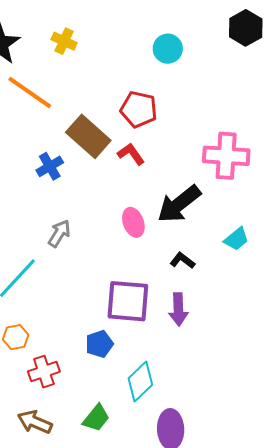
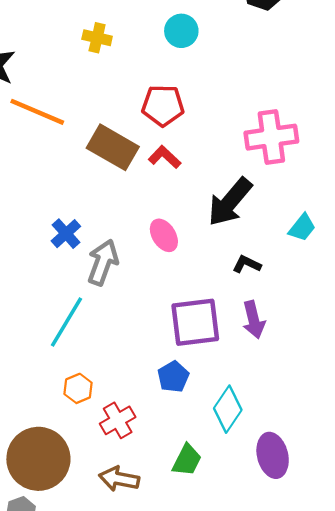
yellow cross: (64, 41) -> (97, 38), moved
blue cross: (50, 166) -> (66, 234), moved
pink ellipse: (133, 222) -> (164, 235), moved
gray arrow: (59, 233) -> (103, 262), size x1.4

